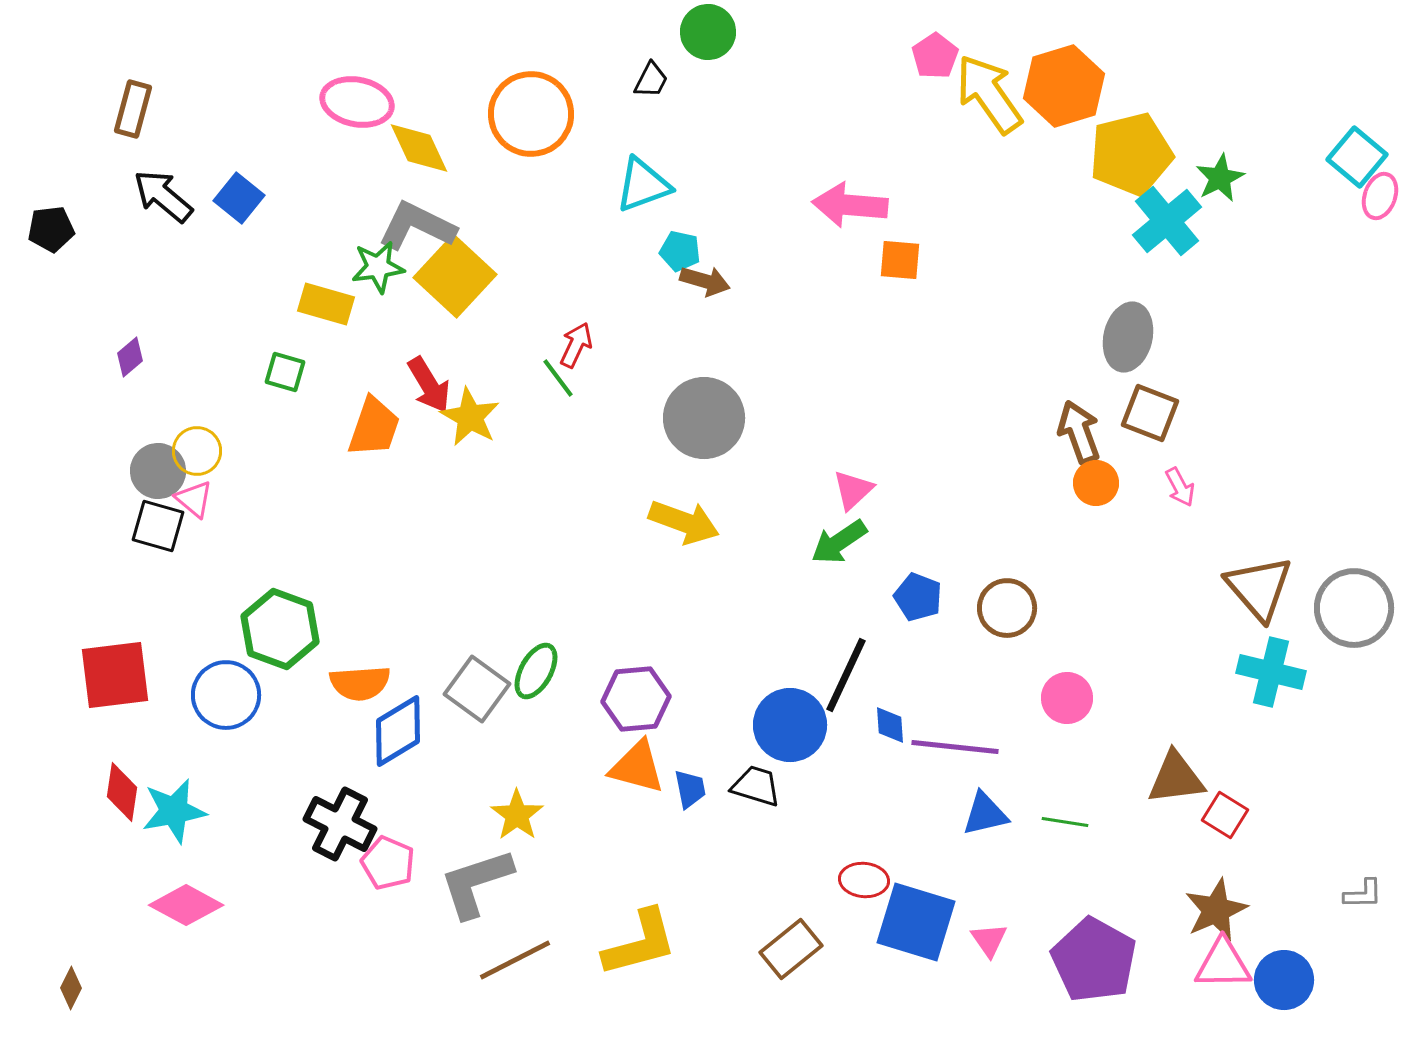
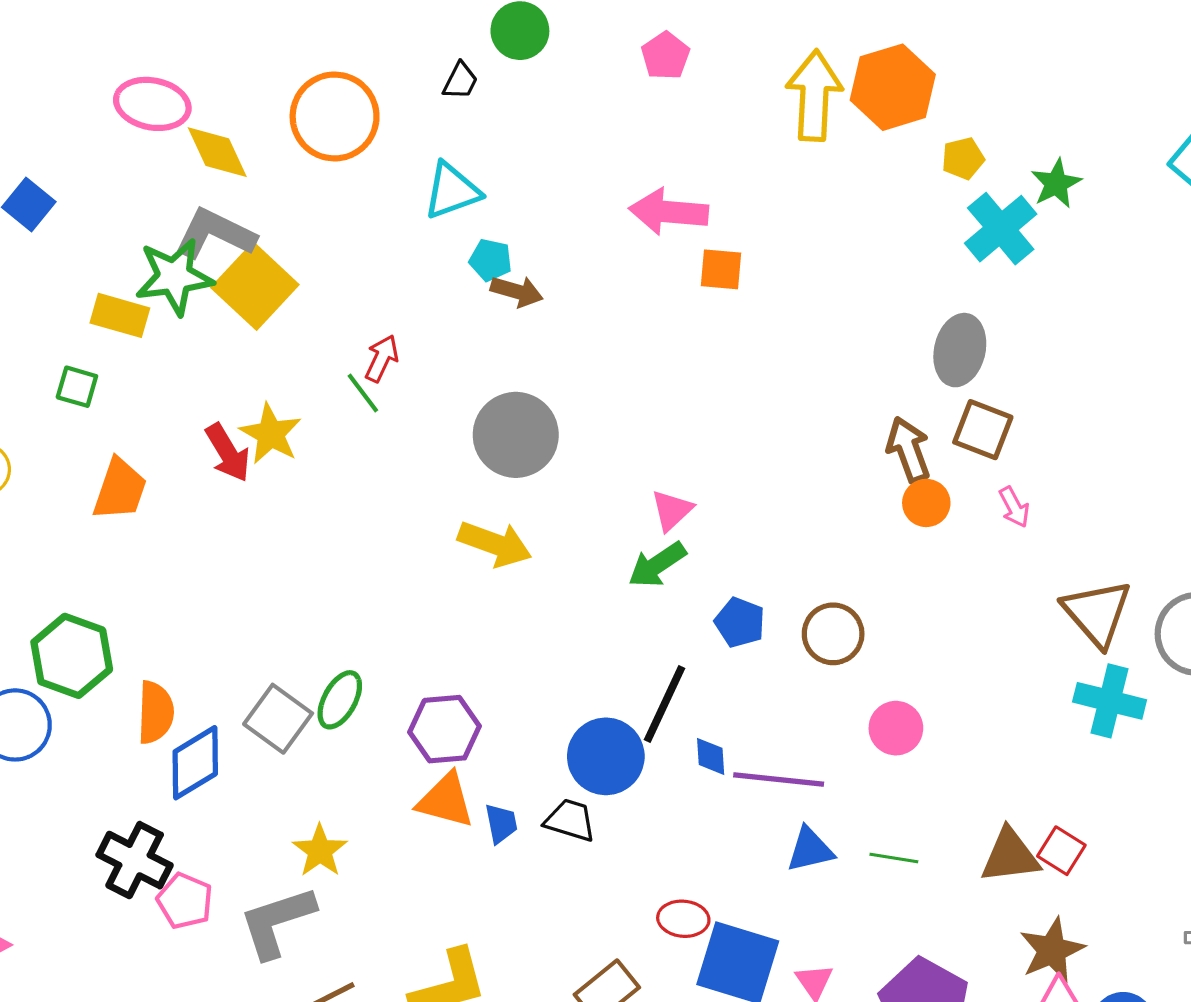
pink pentagon: (935, 56) -> (666, 56), moved
yellow arrow: (989, 94) -> (814, 96), turned 38
yellow pentagon: (1131, 154) -> (963, 158), size x0.5
green star: (378, 267) -> (174, 277), size x1.4
red arrow: (429, 385) -> (228, 453), moved
orange trapezoid: (374, 427) -> (120, 489), moved
orange semicircle: (360, 683) -> (155, 712), turned -84
brown triangle: (1176, 778) -> (1010, 856), moved

